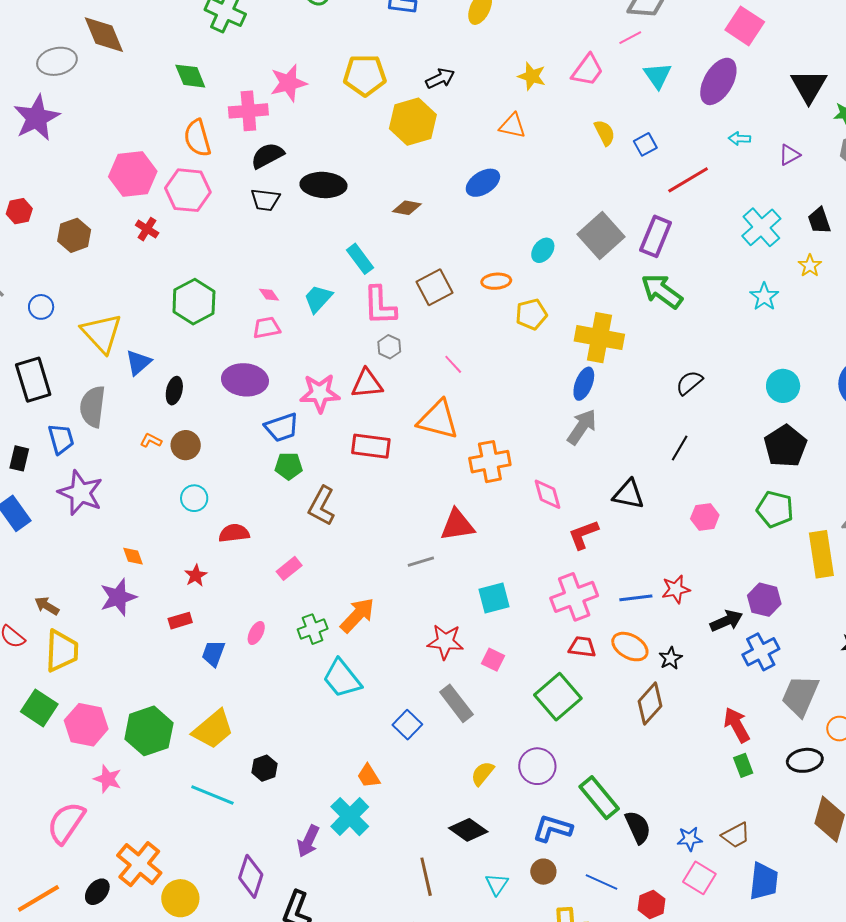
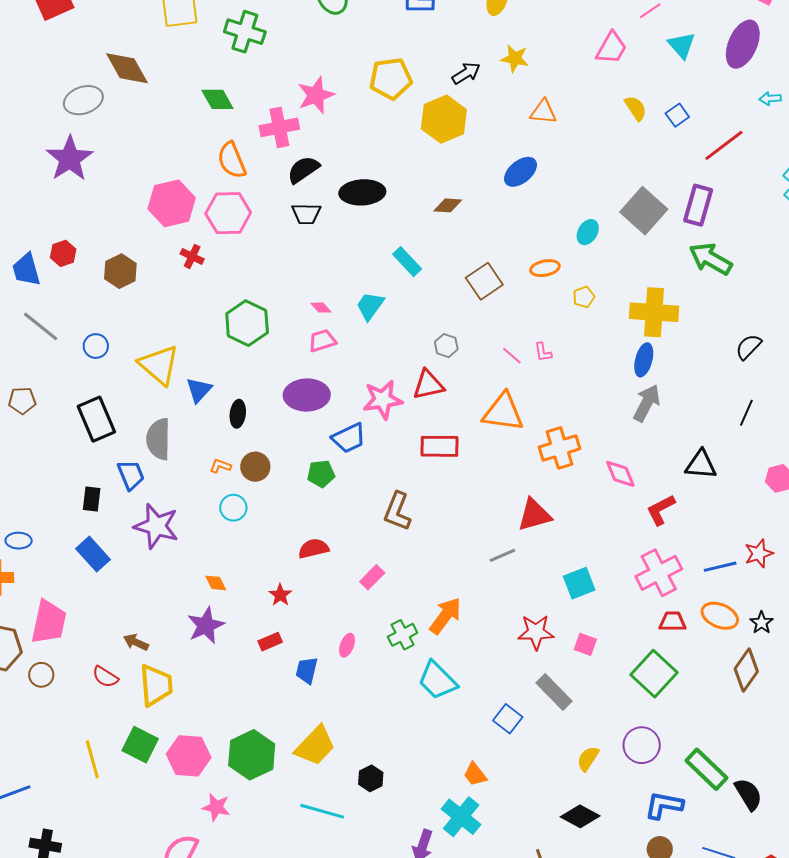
yellow star: (532, 76) -> (515, 58), moved
pink L-shape: (380, 306) -> (543, 352), moved, size x0.5
yellow pentagon: (531, 314) -> (584, 297), size x0.7
green pentagon: (289, 466) -> (321, 474), moved
cyan circle: (194, 498) -> (233, 508), moved

